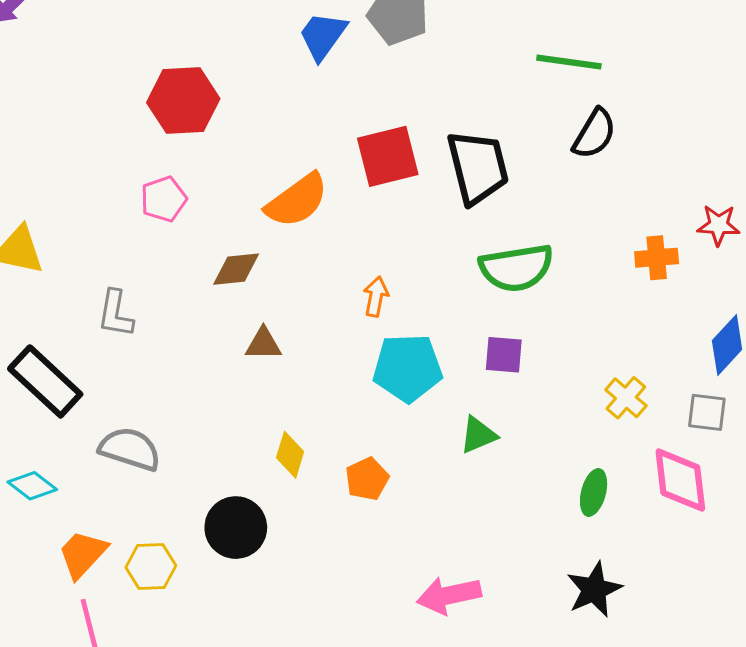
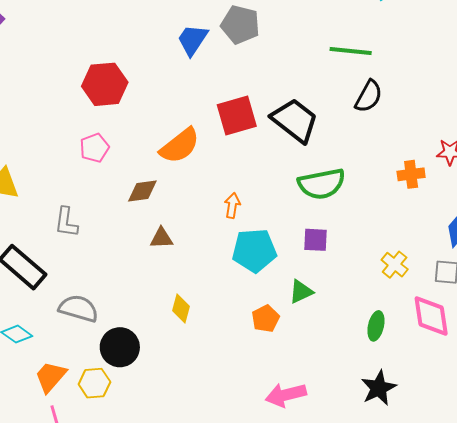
black trapezoid: (478, 167) -> (295, 120), turned -36
orange pentagon: (367, 479) -> (266, 319), moved
black circle: (236, 528) -> (120, 347), moved

